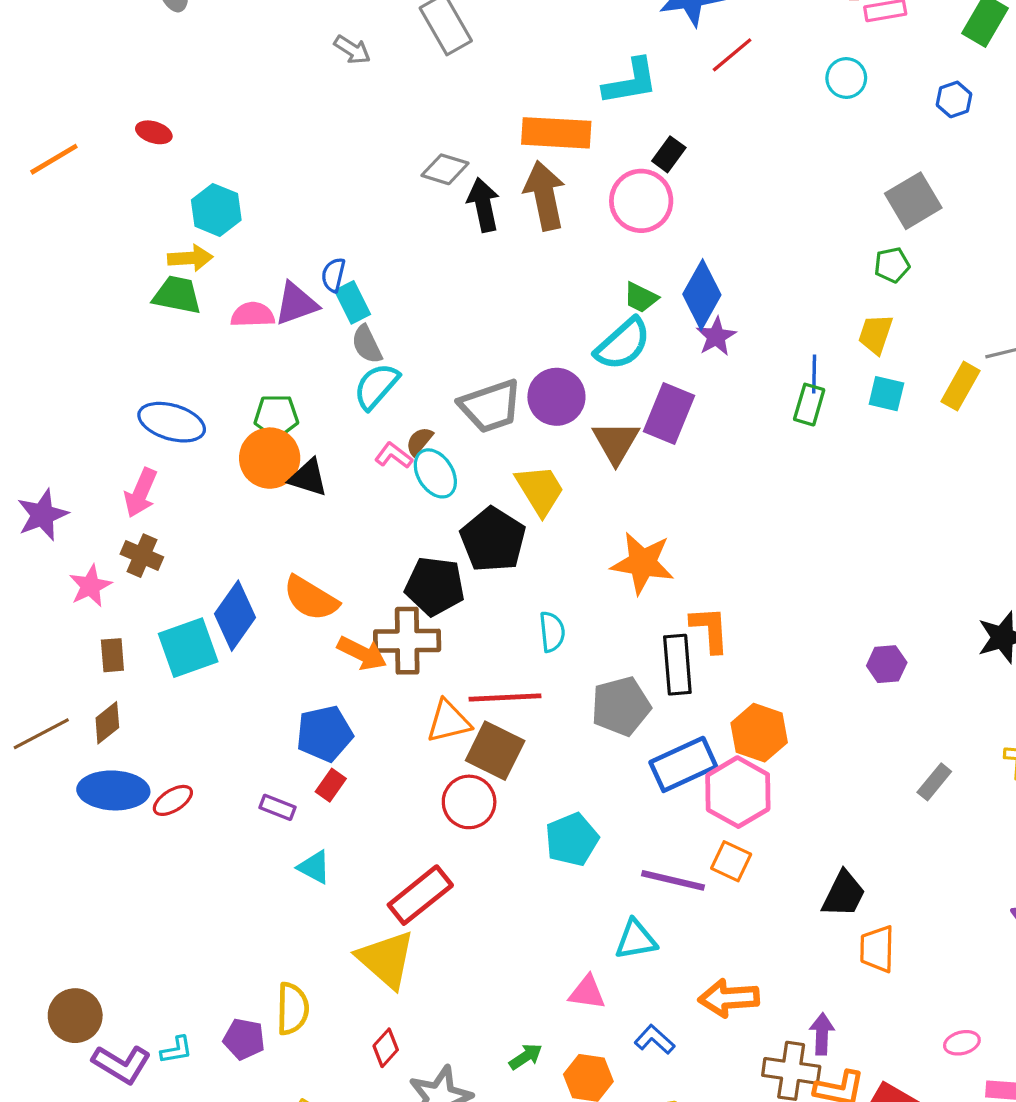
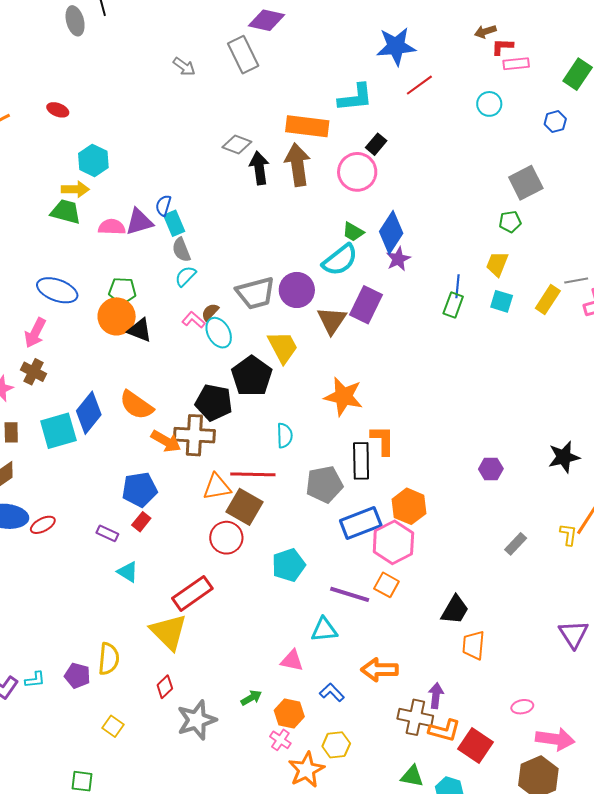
cyan semicircle: (376, 386) -> (186, 276), size x0.7

